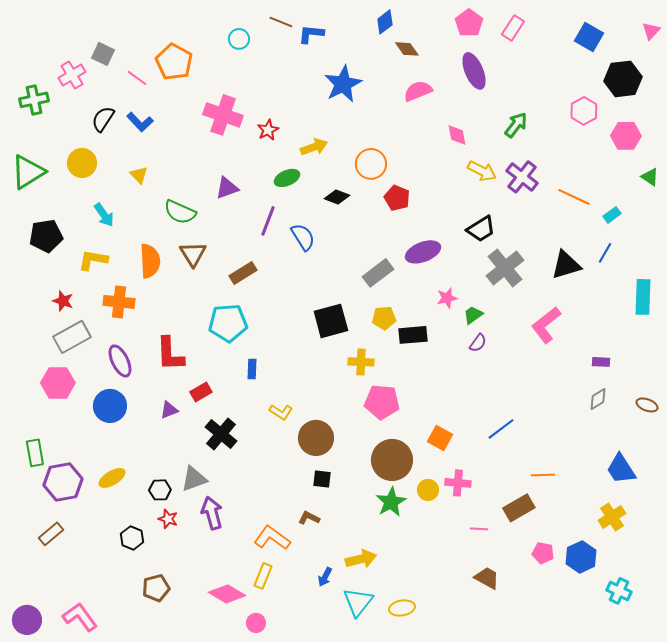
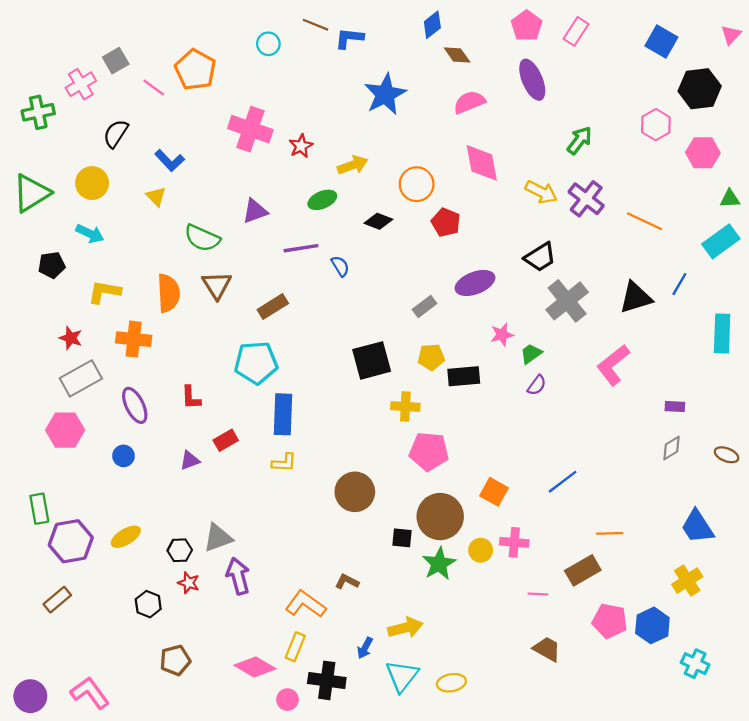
gray square: (103, 54) -> (116, 61), turned 35
blue L-shape: (140, 122) -> (170, 161), moved
pink diamond: (457, 135) -> (482, 163), moved, size x1.6
green triangle: (650, 177) -> (730, 199), turned -36
cyan arrow: (104, 215) -> (90, 234), moved, turned -30
cyan rectangle: (612, 215) -> (721, 241), moved, size x1.8
purple line: (268, 221) -> (301, 248), turned 60
black pentagon: (46, 236) -> (52, 265), size x0.7
blue semicircle: (303, 237) -> (340, 266), size x0.7
gray rectangle: (378, 273) -> (424, 307), size x0.7
red L-shape: (170, 354) -> (191, 398), size x0.6
blue rectangle: (252, 369) -> (283, 414), size x1.8
blue circle: (110, 406) -> (124, 456), size x0.6
yellow L-shape: (281, 412) -> (284, 463), moved, turned -30
black cross: (221, 434) -> (327, 680), moved, turned -32
black square: (322, 479) -> (402, 538), moved
pink pentagon: (543, 553) -> (610, 621), size x1.4

